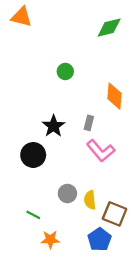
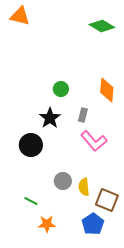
green diamond: (109, 28) -> (102, 26), turned 45
green circle: (65, 71) -> (61, 89), moved

